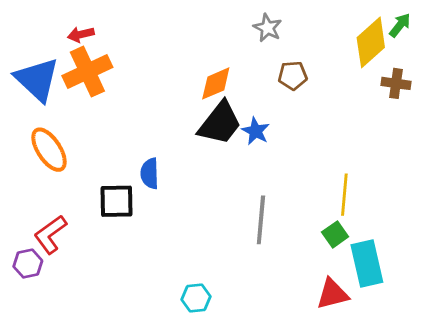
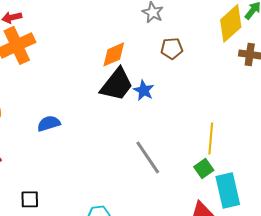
blue semicircle: (150, 173) -> (49, 123), moved, turned 75
black square: (117, 201) -> (30, 199), moved, size x0.7
gray line: (261, 220) -> (148, 157), turned -39

